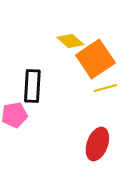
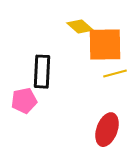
orange square: (95, 59) -> (105, 45), turned 33

